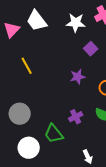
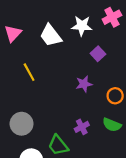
white trapezoid: (37, 21) -> (51, 36), moved

